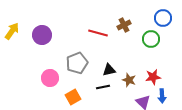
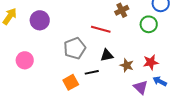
red line: (98, 33) -> (101, 29), moved
pink circle: (50, 78) -> (25, 60), moved
black line: (103, 87) -> (92, 72), moved
blue arrow: (162, 96) -> (160, 81), turned 120

